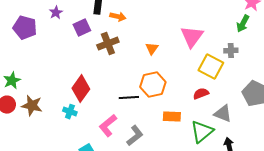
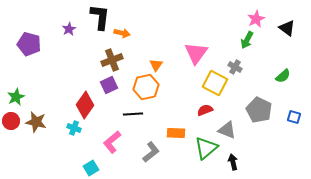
purple star: (56, 13) -> (69, 29), moved
purple square: (82, 28) -> (109, 85), moved
gray cross: (231, 51) -> (235, 67), turned 32
orange hexagon: (153, 85) -> (146, 87), moved
gray L-shape: (135, 136) -> (151, 152), moved

